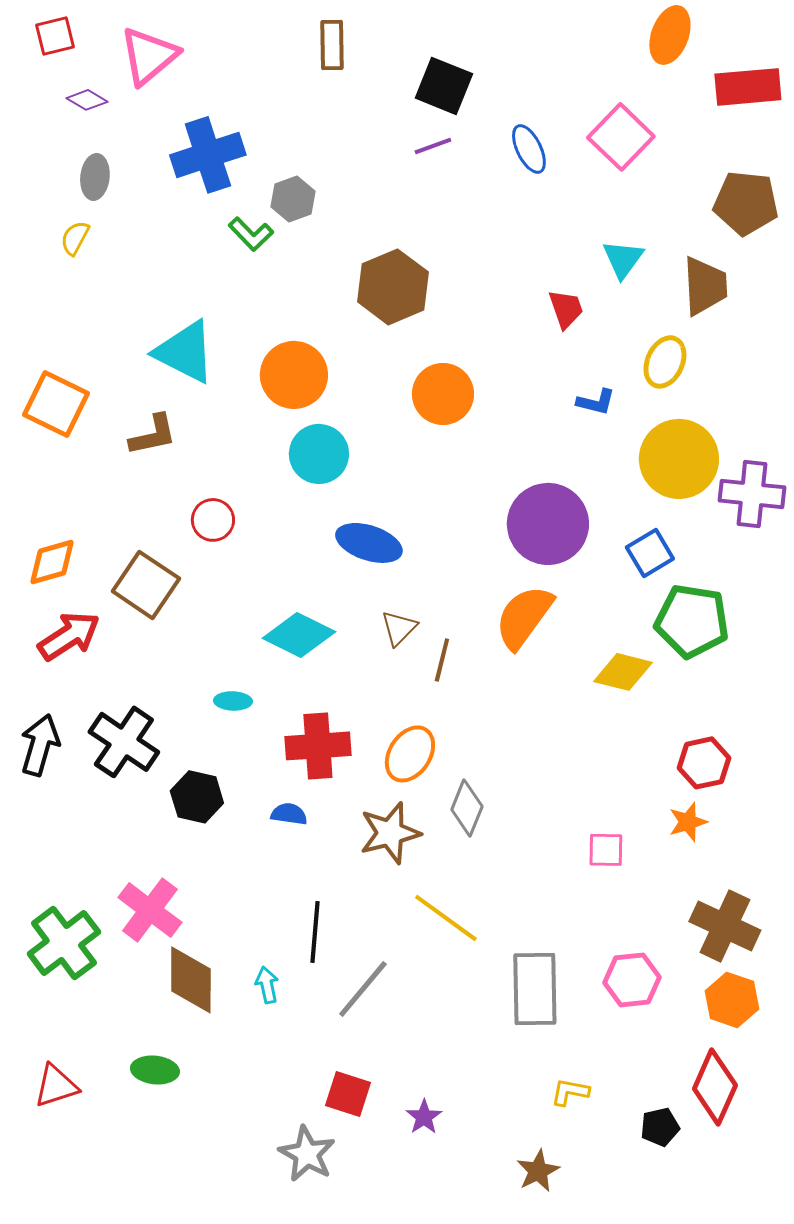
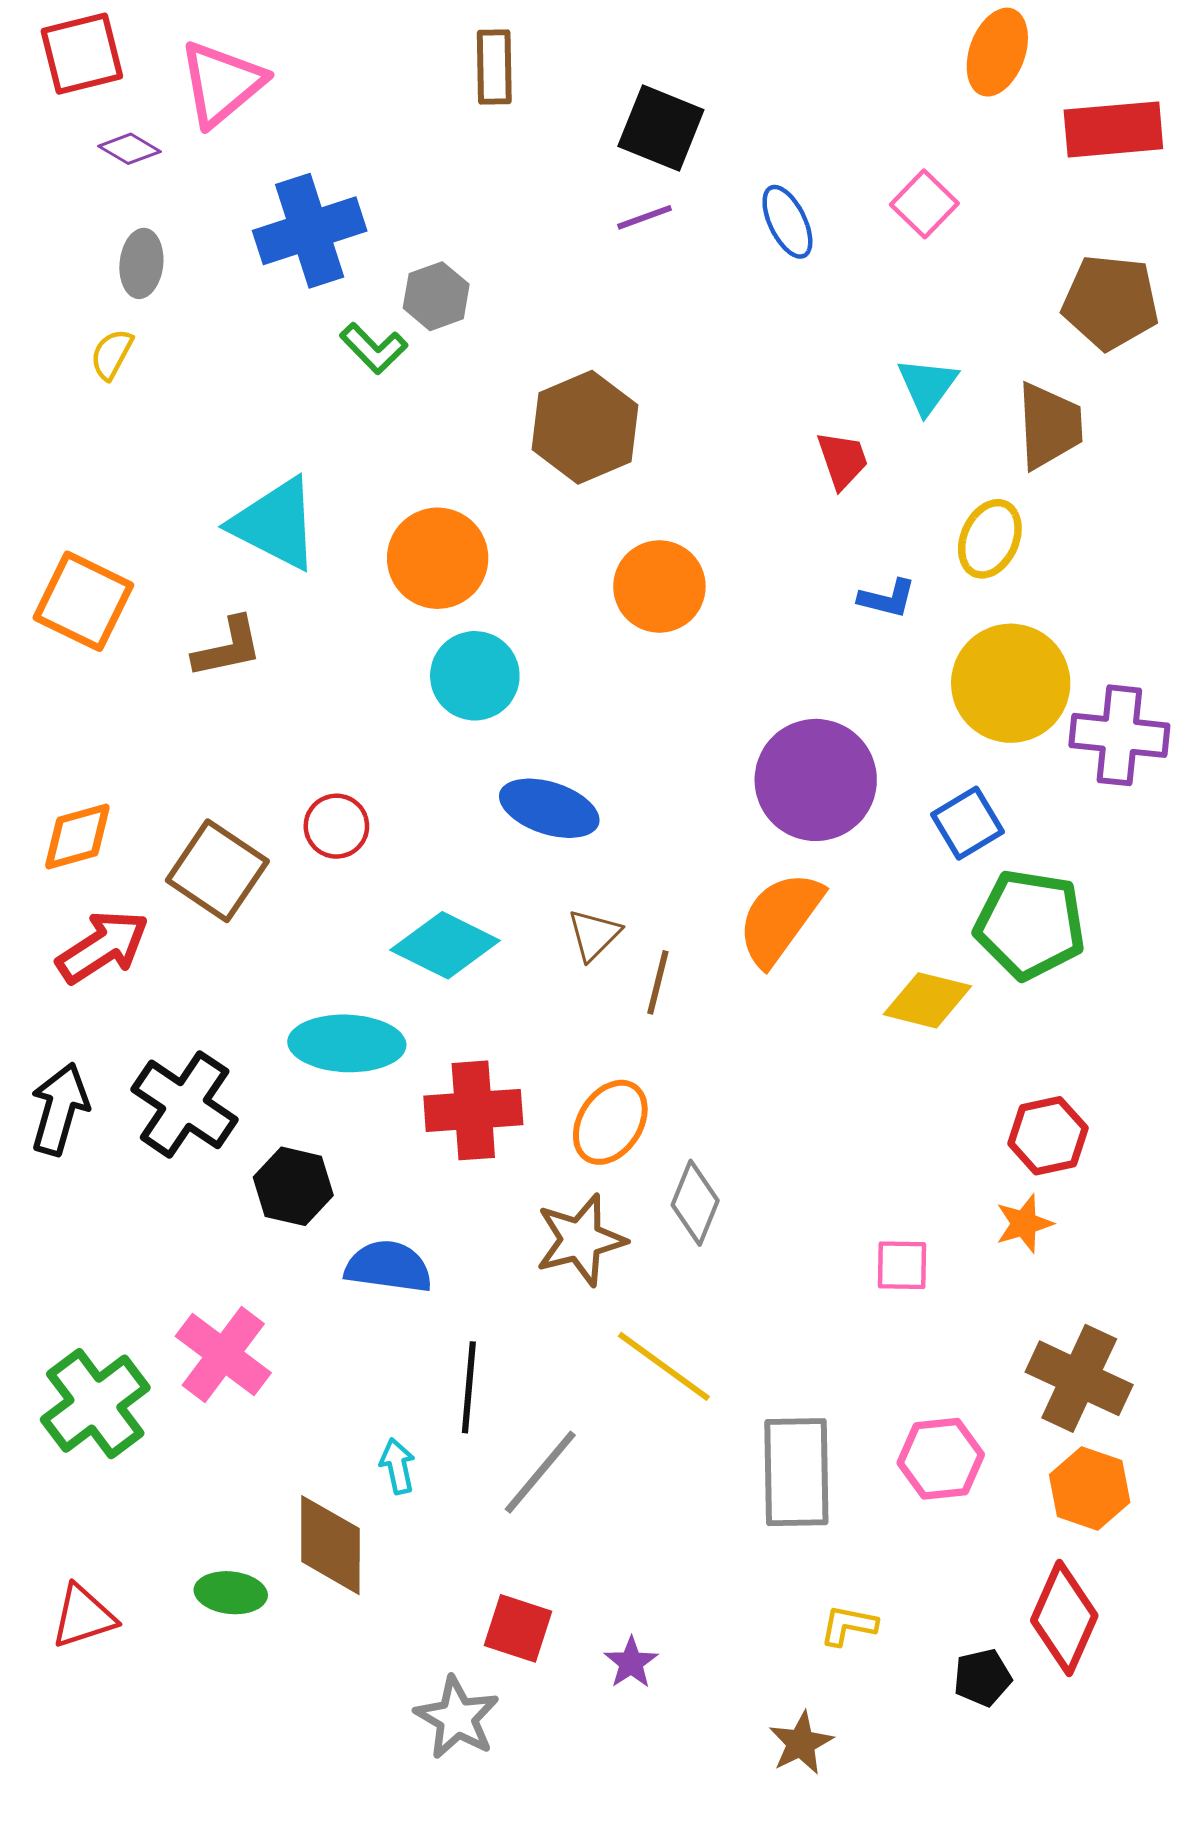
red square: (55, 36) -> (82, 54), size x1.4
pink square: (621, 137) -> (924, 204), size x0.7
red circle: (213, 520) -> (336, 826), moved
cyan ellipse: (233, 701) -> (347, 1043), size x2.0
blue semicircle: (289, 814) -> (389, 1267), moved, size x1.6
brown diamond: (191, 980) -> (330, 1545), moved

